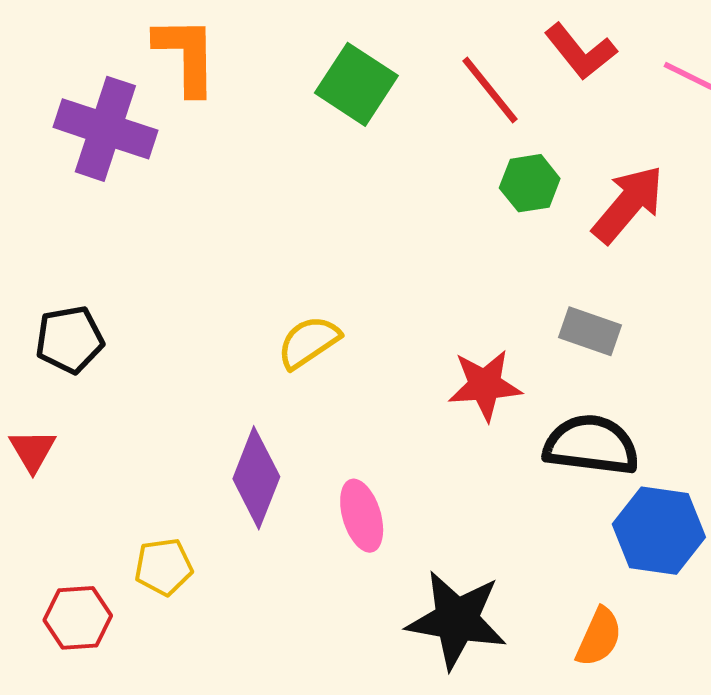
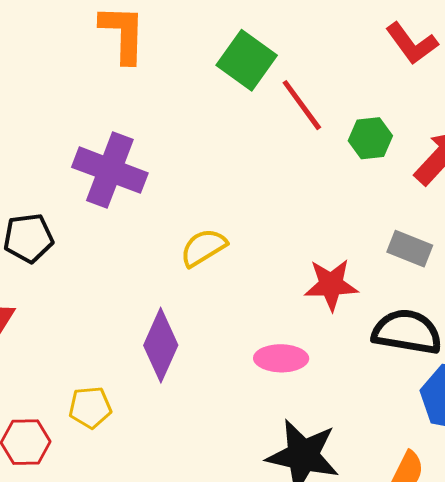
red line: (490, 90) -> (302, 105), moved
purple cross: (105, 129) -> (110, 170), moved
pink ellipse: (362, 516) -> (281, 358), moved, turned -75

